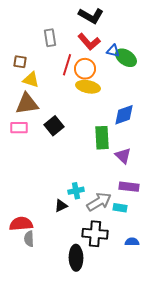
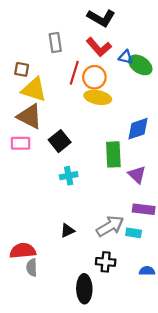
yellow triangle: (31, 80) -> (34, 90), size x1.4
brown triangle: (27, 104) -> (29, 116), turned 35
cyan cross: (76, 191) -> (69, 176), moved
black cross: (95, 234) -> (106, 262), size x0.7

